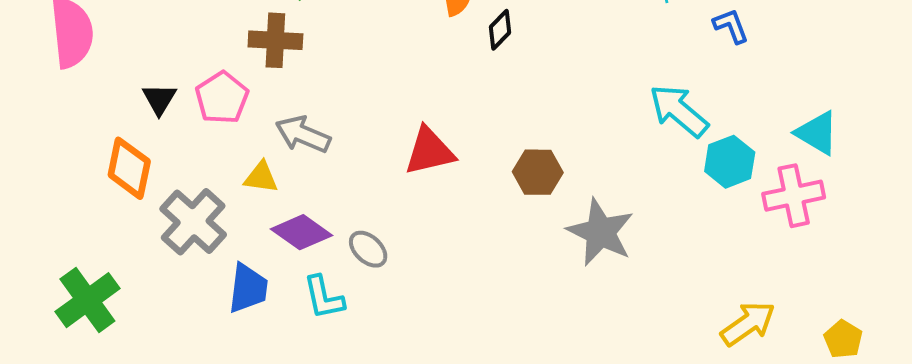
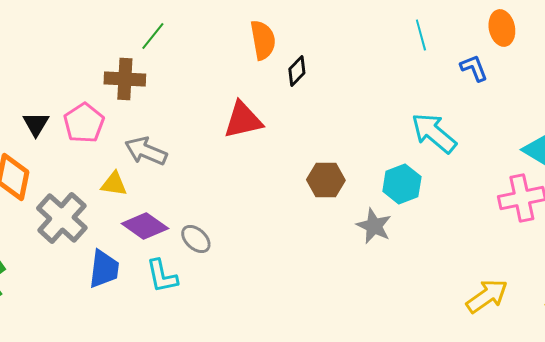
red triangle: (429, 151) -> (243, 120), moved
cyan hexagon: (730, 162) -> (402, 184), moved
gray star: (600, 232) -> (374, 226), size x0.7

